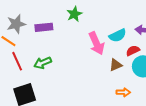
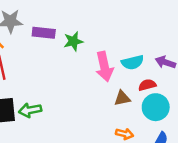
green star: (74, 14) -> (73, 41), moved
green arrow: (43, 63) -> (30, 110), moved

